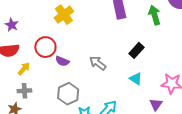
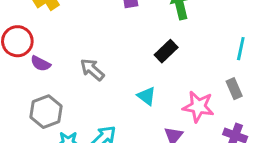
black rectangle: (137, 50) -> (166, 51), moved

